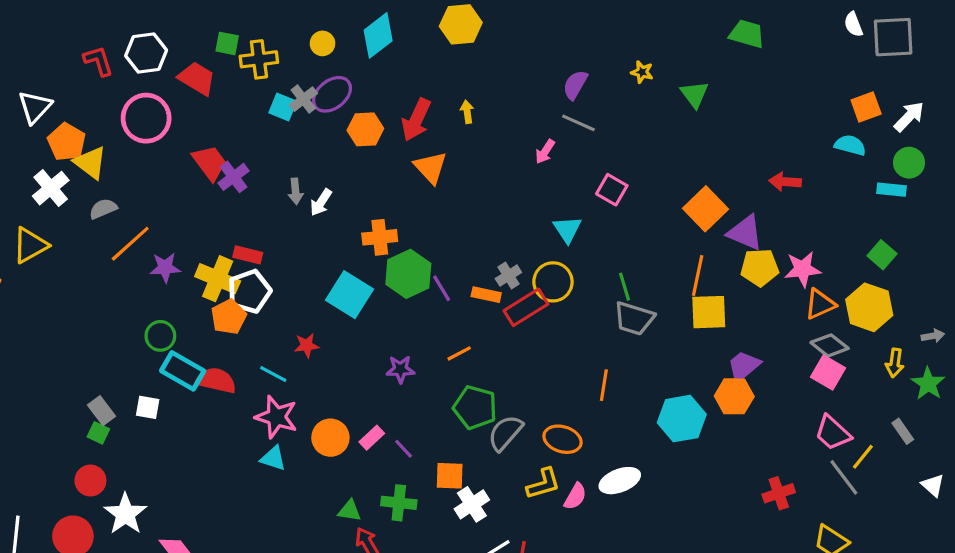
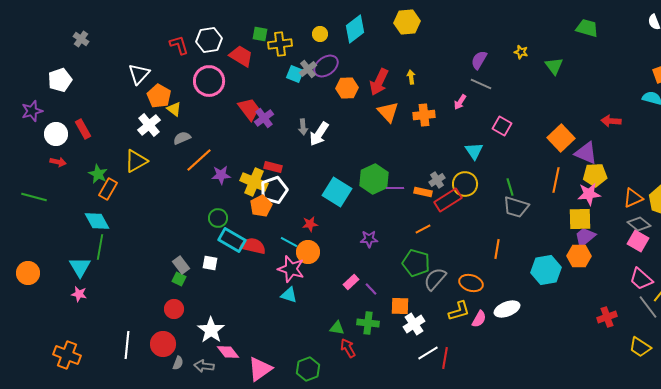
yellow triangle: (90, 163) -> (174, 109), size x0.7
white arrow: (321, 202) -> (319, 134), size x1.4
orange cross: (380, 237) -> (424, 115), moved
pink star: (803, 269) -> (589, 194), moved
purple line: (442, 288) -> (395, 188), turned -60
yellow square: (709, 312) -> (580, 219), moved
orange line: (459, 353) -> (423, 229), moved
orange circle: (330, 438) -> (308, 252), moved
white star: (125, 514) -> (211, 330), moved

